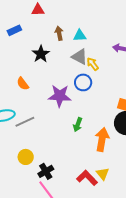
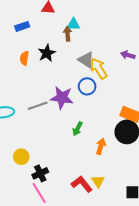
cyan triangle: (80, 36) -> (73, 24), moved
yellow arrow: (93, 64) -> (99, 68), size x1.5
orange semicircle: (23, 84) -> (24, 58), moved, turned 40
gray line: (25, 122) -> (38, 106), moved
orange arrow: (102, 139) -> (101, 146), size x0.7

